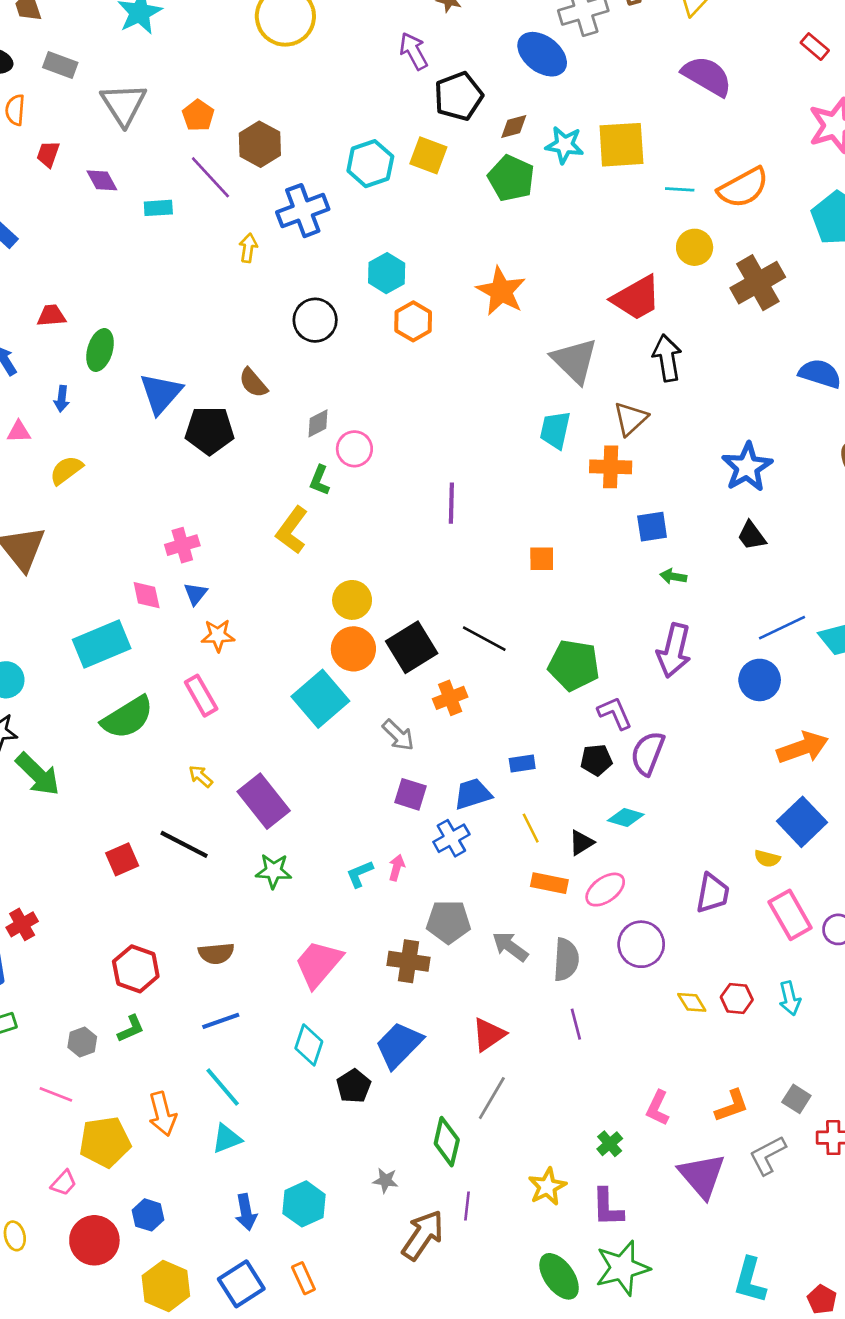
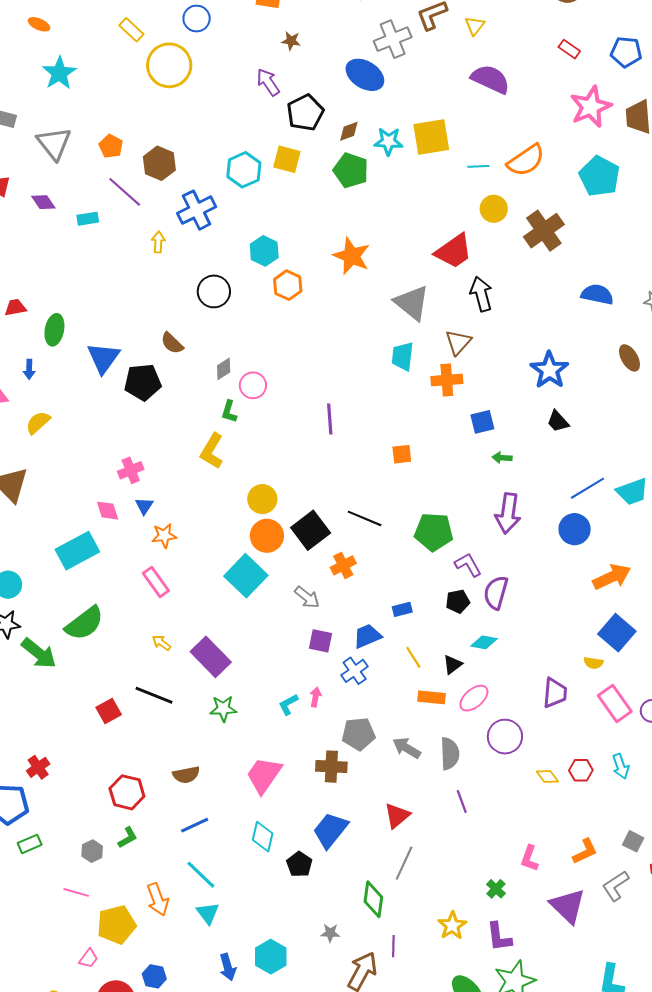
green semicircle: (127, 717) -> (84, 623), moved
cyan triangle: (227, 1139) -> (208, 913), turned -40

